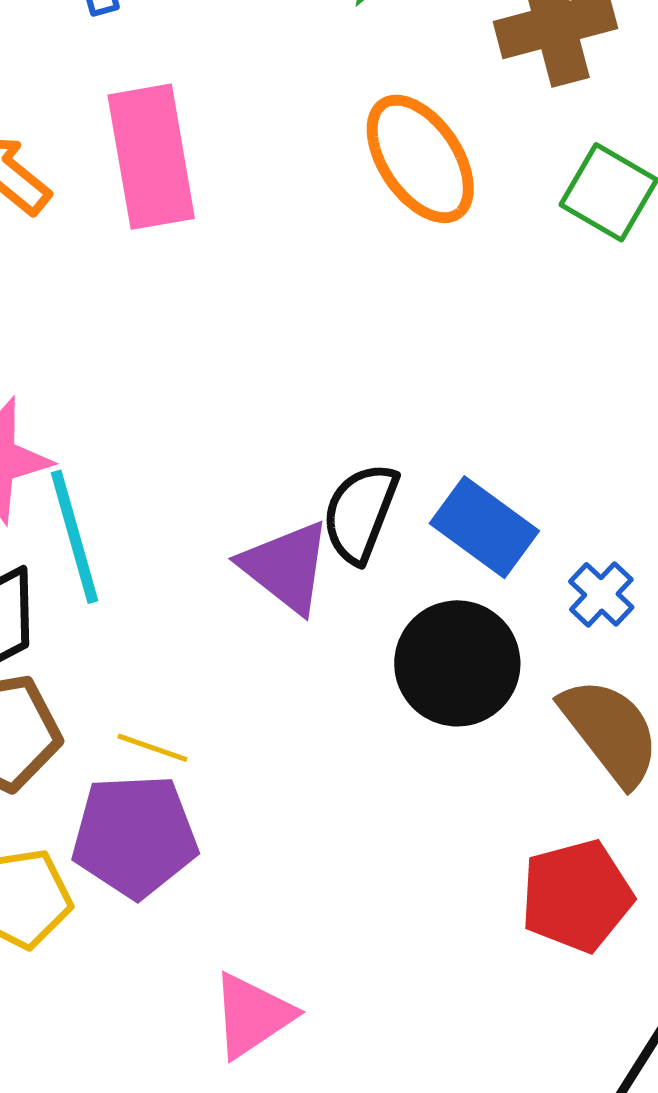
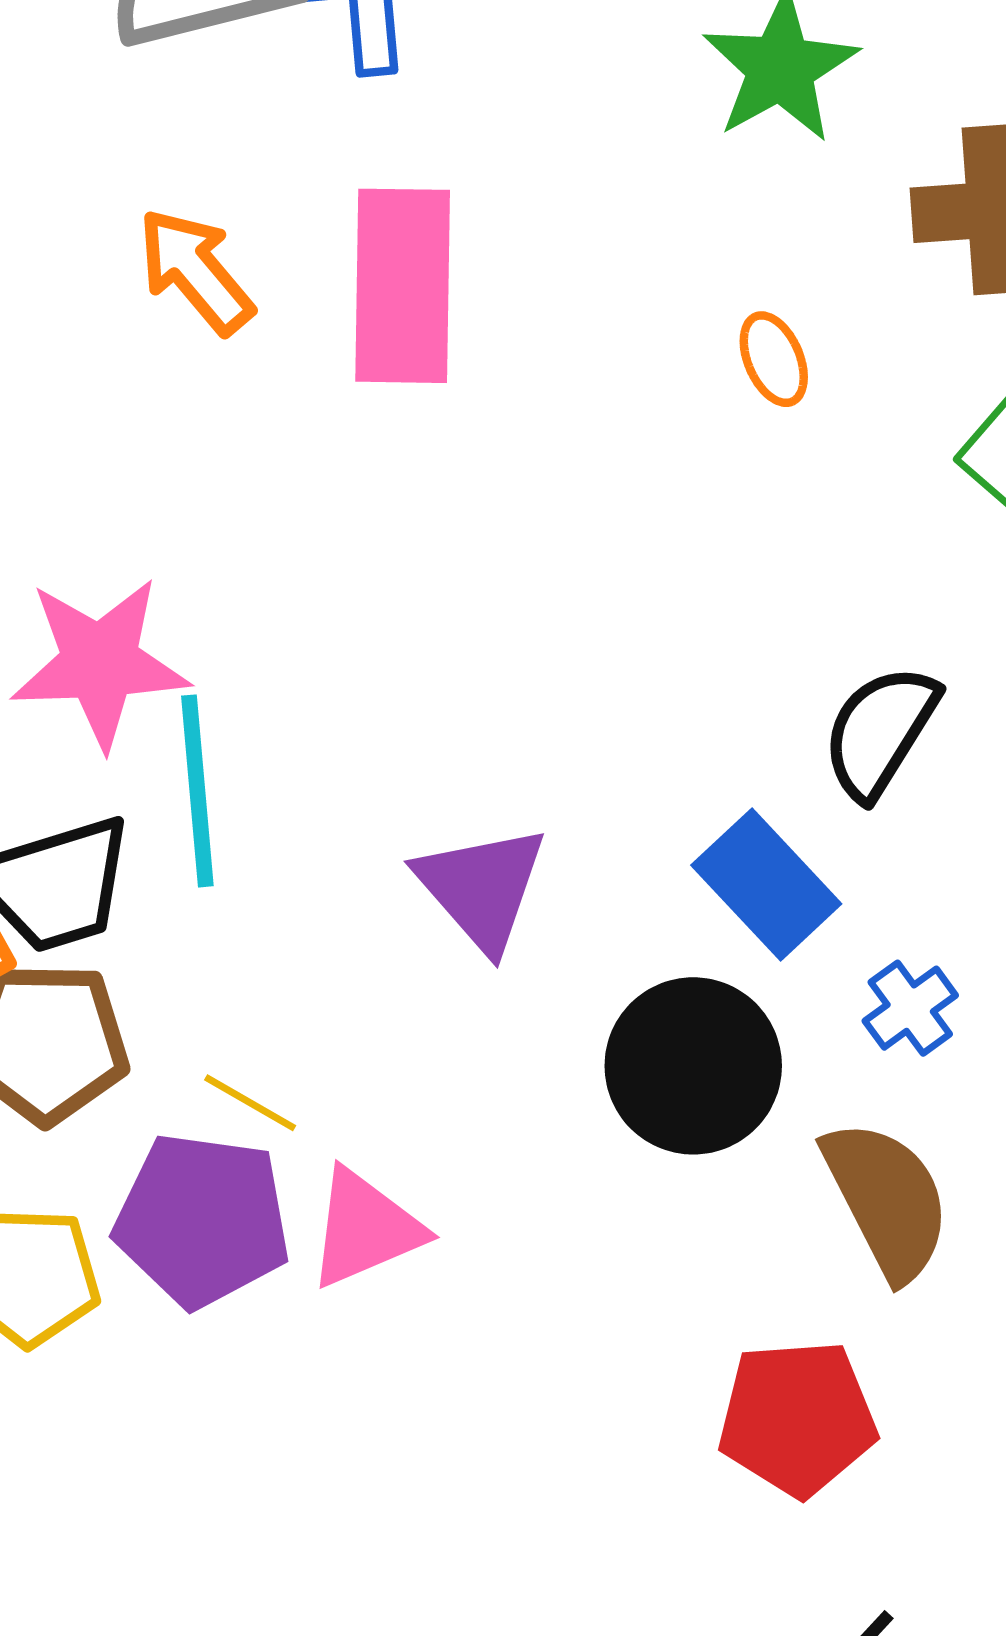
orange ellipse: (420, 159) -> (774, 359), size x0.5
black semicircle: (360, 513) -> (880, 732), moved
pink triangle: (252, 1015) -> (365, 1228), moved

